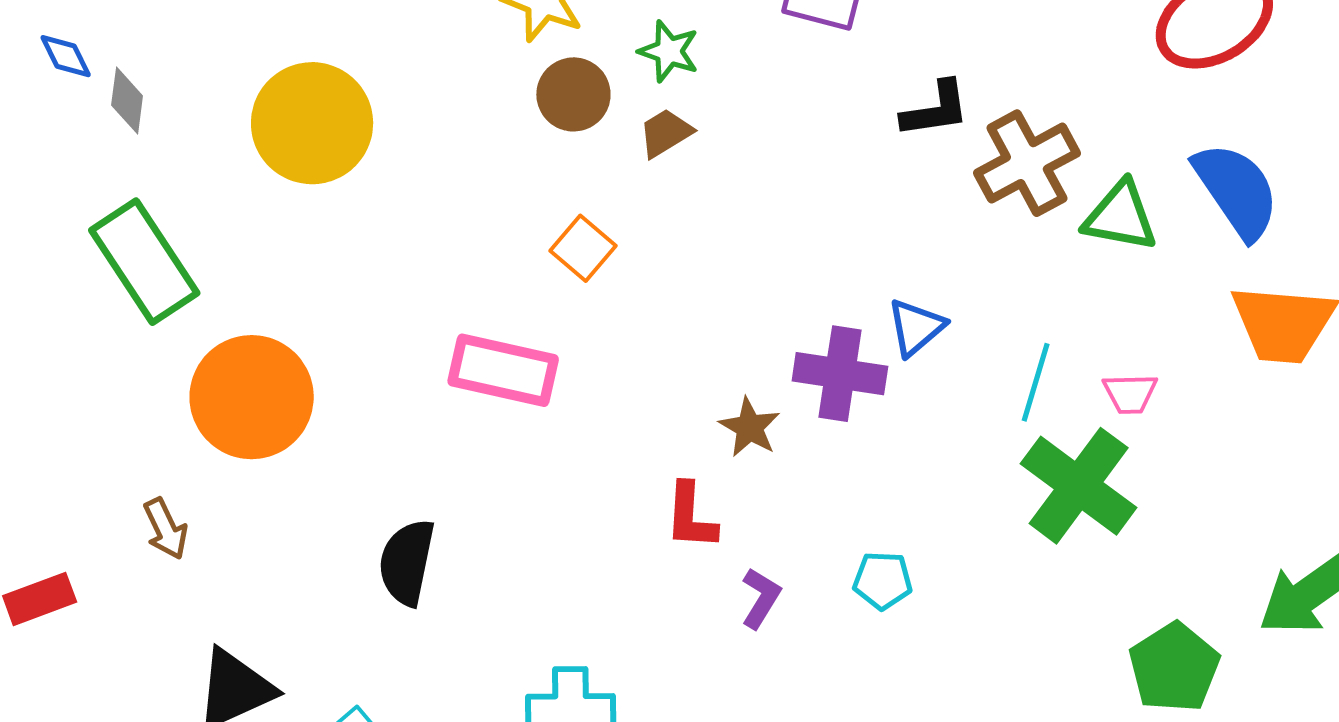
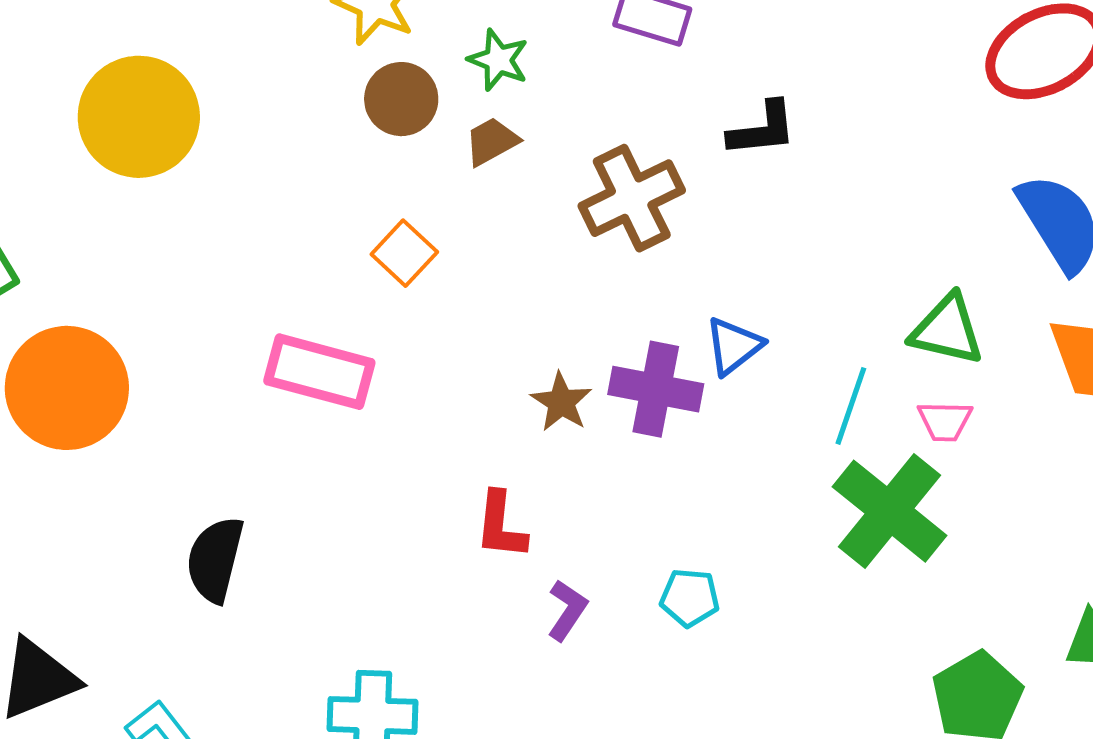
brown cross: (1027, 163) -> (632, 198), moved
green triangle: (1120, 217) -> (947, 330), moved
brown star: (750, 427) -> (561, 402), moved

